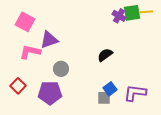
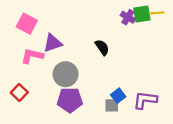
black semicircle: (105, 55) -> (102, 47), moved, turned 91
gray circle: (61, 69) -> (66, 74), size x1.5
purple pentagon: (50, 93) -> (70, 100), moved

